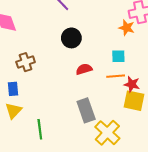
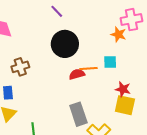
black circle: (71, 38) -> (65, 44), size x1.4
orange line: (116, 76) -> (89, 68), moved

